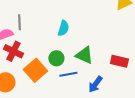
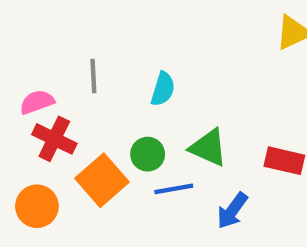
gray line: (19, 22) -> (93, 76), moved

